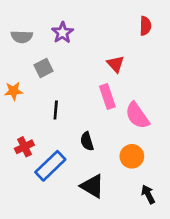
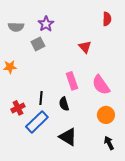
gray square: (43, 68) -> (38, 44), moved
pink rectangle: (107, 96) -> (72, 81), moved
black line: (56, 110) -> (41, 98), moved
orange circle: (132, 156) -> (106, 115), moved

